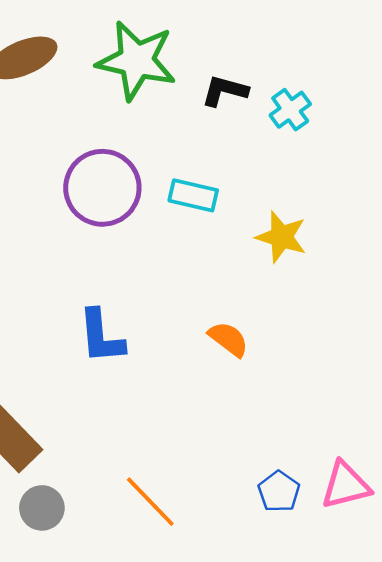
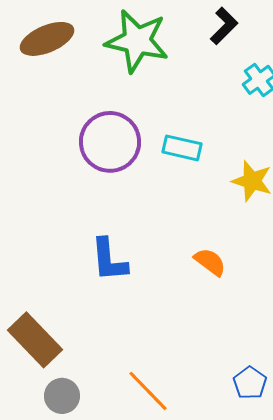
black L-shape: (225, 91) -> (224, 26), moved, turned 120

